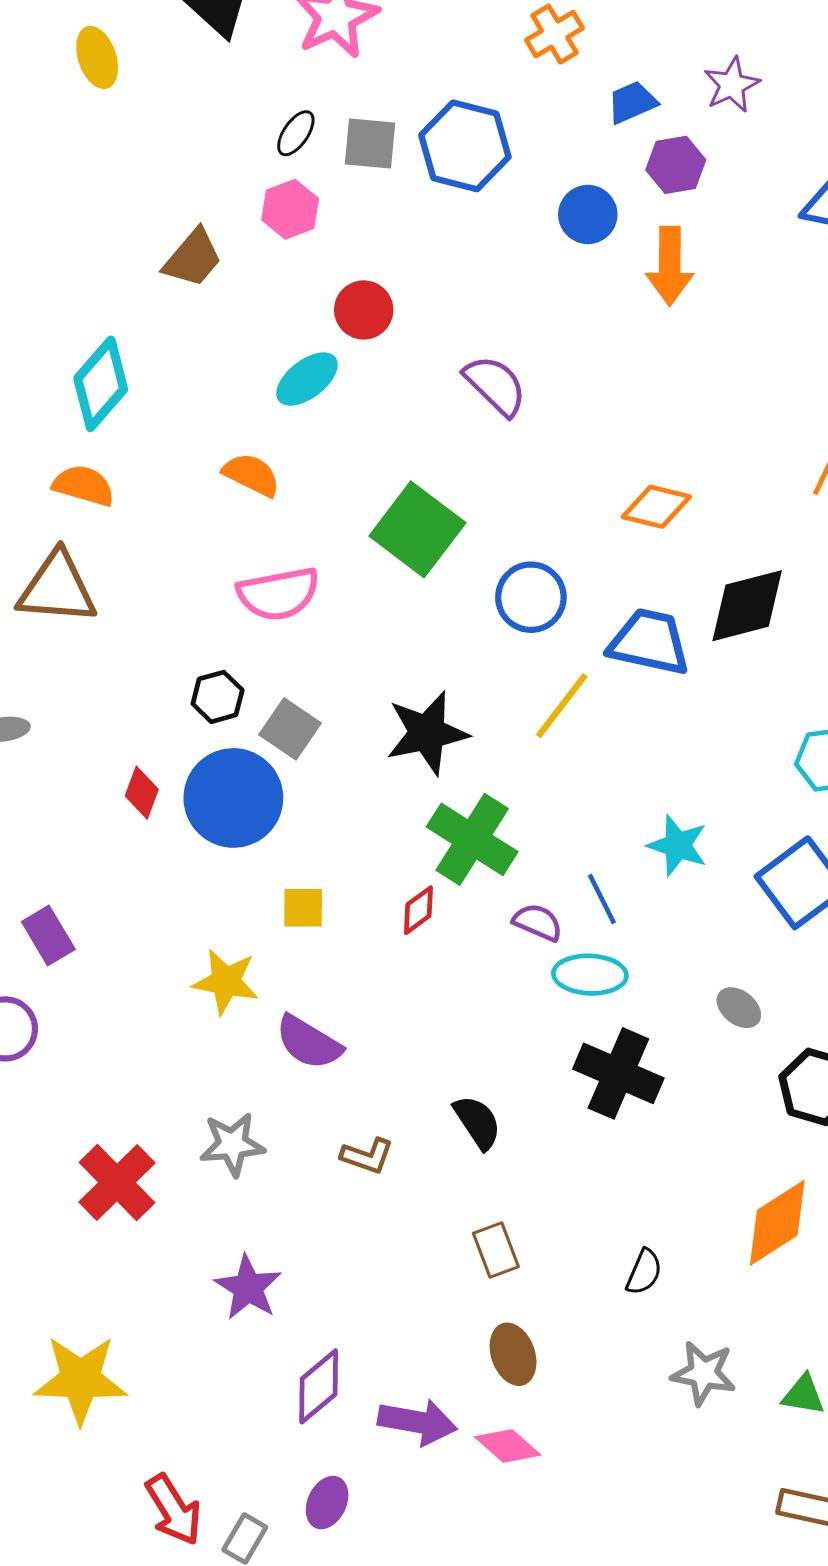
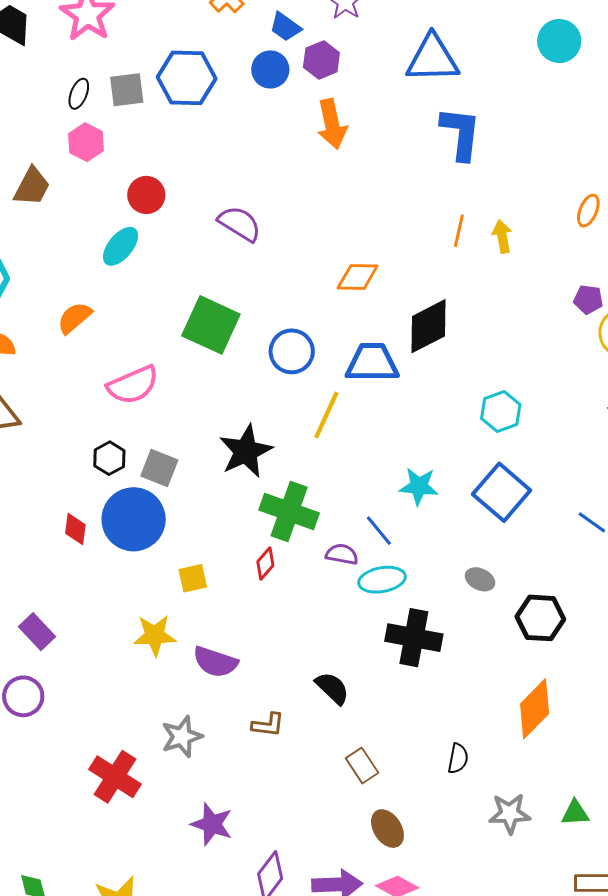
blue trapezoid: (632, 102) -> (285, 27), turned -108
blue circle: (588, 214) -> (270, 70), moved
orange semicircle: (251, 475) -> (74, 318), moved, turned -54

